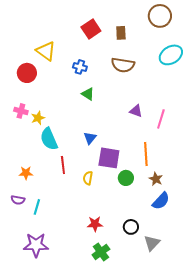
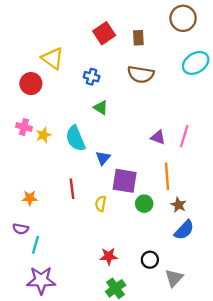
purple triangle: (136, 111) -> (158, 137), moved
cyan semicircle: (49, 139) -> (76, 138), moved
cyan line: (37, 207) -> (35, 245), moved

